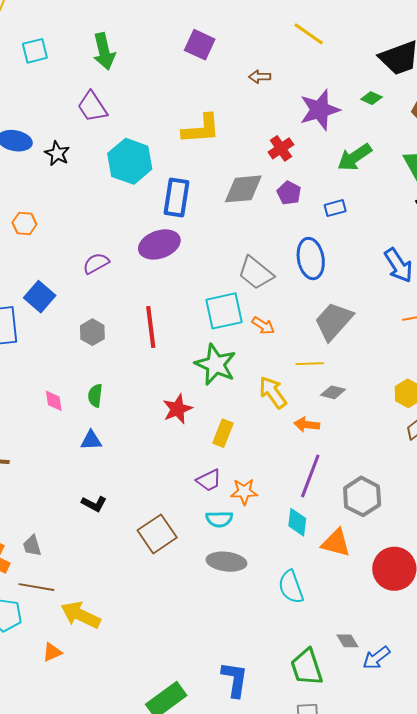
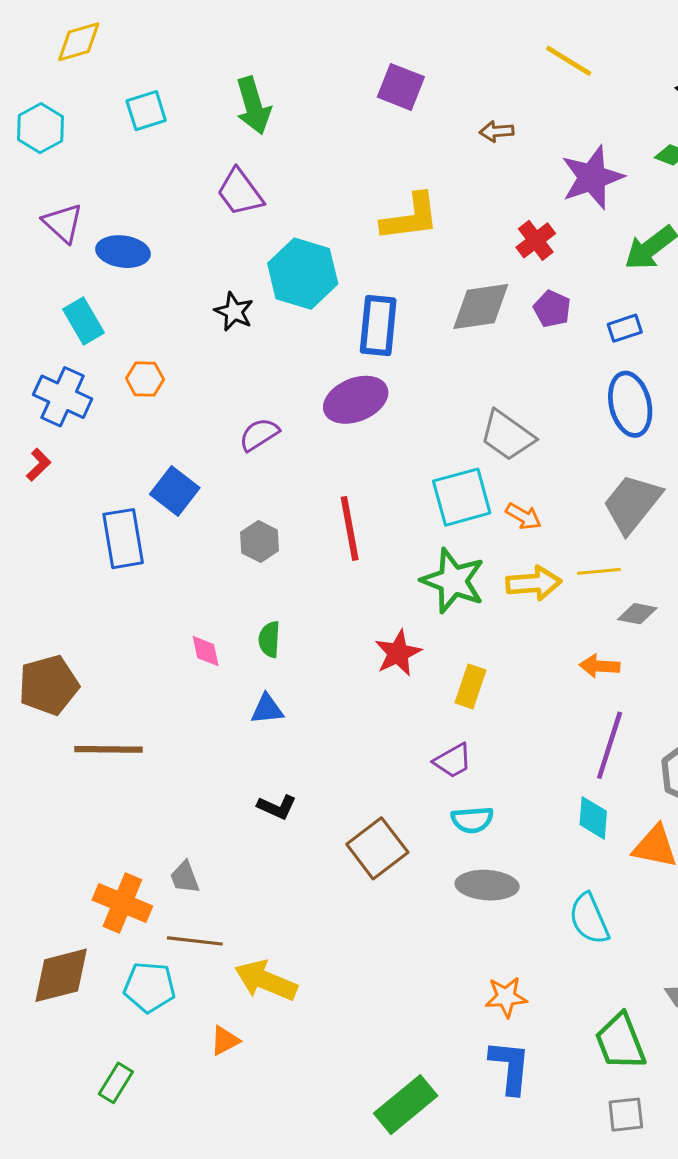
black star: (57, 153) -> (234, 312), moved
blue ellipse: (311, 259) -> (630, 404), moved
yellow arrow: (273, 392) -> (534, 583), moved, turned 124
orange star: (244, 492) -> (506, 997), moved

